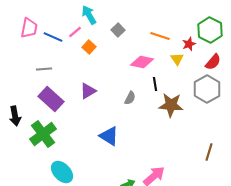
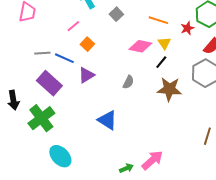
pink line: (75, 32) -> (73, 26), moved
blue line: (53, 37) -> (64, 58), moved
orange square: (89, 47) -> (87, 44), moved
yellow triangle: (177, 59) -> (164, 43), moved
black line: (155, 84) -> (161, 62), moved, turned 48

